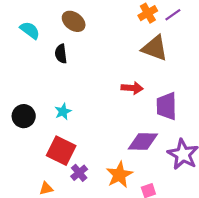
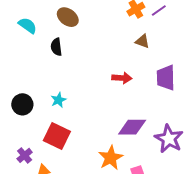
brown triangle: (155, 48) -> (142, 41), size x0.6
purple trapezoid: (167, 106) -> (166, 78), moved
purple cross: (79, 173) -> (25, 155), moved

